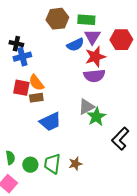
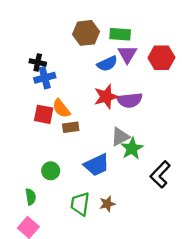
red star: (95, 57) -> (106, 97), moved
brown rectangle: (36, 98) -> (71, 127), moved
blue trapezoid: (50, 122) -> (97, 165), moved
green circle: (30, 165) -> (51, 171), moved

